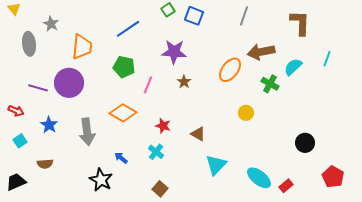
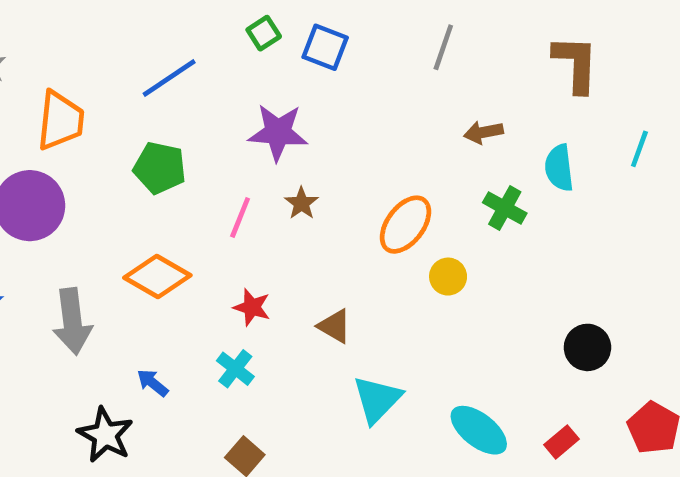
brown arrow: (261, 52) -> (483, 132), size x0.6
cyan semicircle: (293, 67) -> (559, 168), turned -54
orange ellipse: (230, 70) -> (405, 225), moved
pink line: (148, 85) -> (240, 217), moved
red rectangle: (286, 186) -> (561, 442), moved

